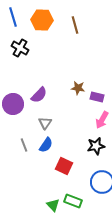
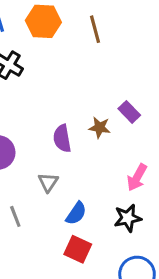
purple semicircle: (39, 95) -> (62, 138), moved, turned 126
purple rectangle: (97, 97) -> (129, 112), moved, turned 32
blue semicircle: (46, 145) -> (76, 213), moved

